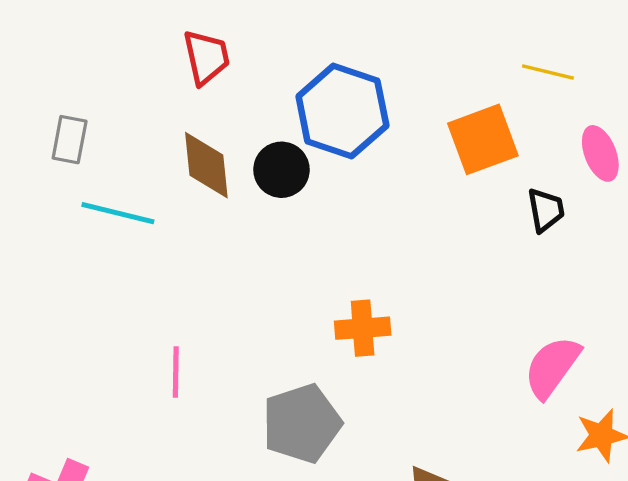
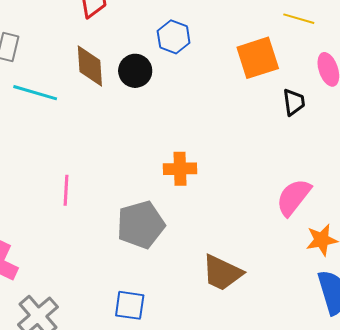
blue hexagon: (342, 111) -> (174, 37), size x0.6

